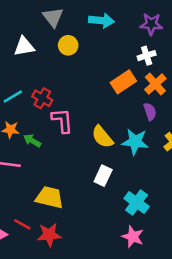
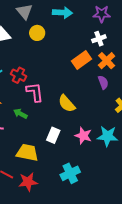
green arrow: (32, 141) -> (20, 114), moved
cyan star: (135, 142) -> (107, 136), moved
white rectangle: (103, 176) -> (53, 135), moved
cyan cross: (137, 202) -> (70, 173), moved, turned 30
pink star: (133, 237) -> (83, 136), moved

